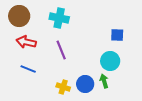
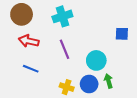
cyan cross: (59, 18) -> (62, 16), turned -30
cyan circle: (110, 61) -> (96, 60), moved

